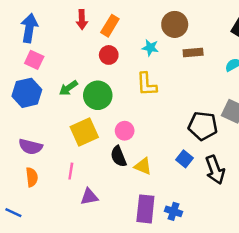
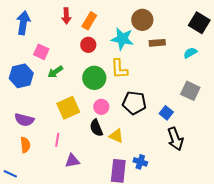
cyan star: (150, 48) -> (122, 39), size x1.6
pink square: (34, 60) -> (41, 52), moved
green circle: (98, 95) -> (94, 78), moved
black pentagon: (203, 126) -> (134, 103), moved
blue square: (184, 159) -> (166, 113), moved
blue cross: (173, 211) -> (140, 162), moved

